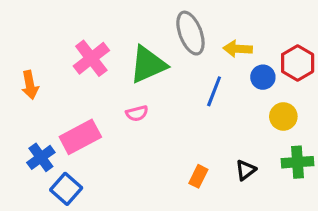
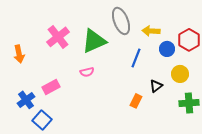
pink rectangle: (80, 137) -> (51, 87), size x0.7
black triangle: (246, 170) -> (156, 86), moved
orange rectangle: (198, 176) -> (136, 101), moved

